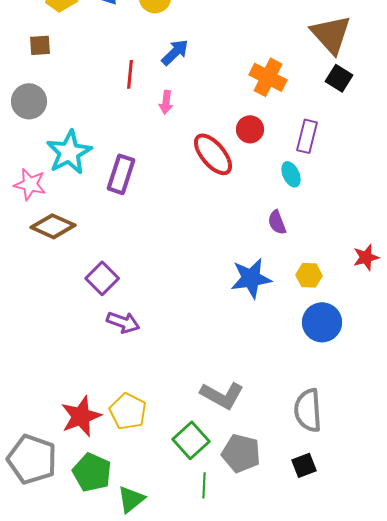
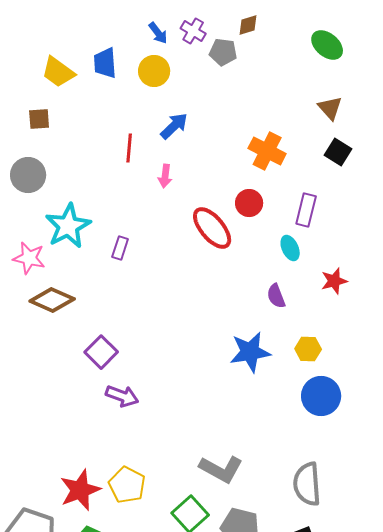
brown triangle: (331, 34) -> (330, 108), size x0.6
purple rectangle: (121, 174) -> (120, 248), size x0.6
red star: (366, 257) -> (334, 281), moved

